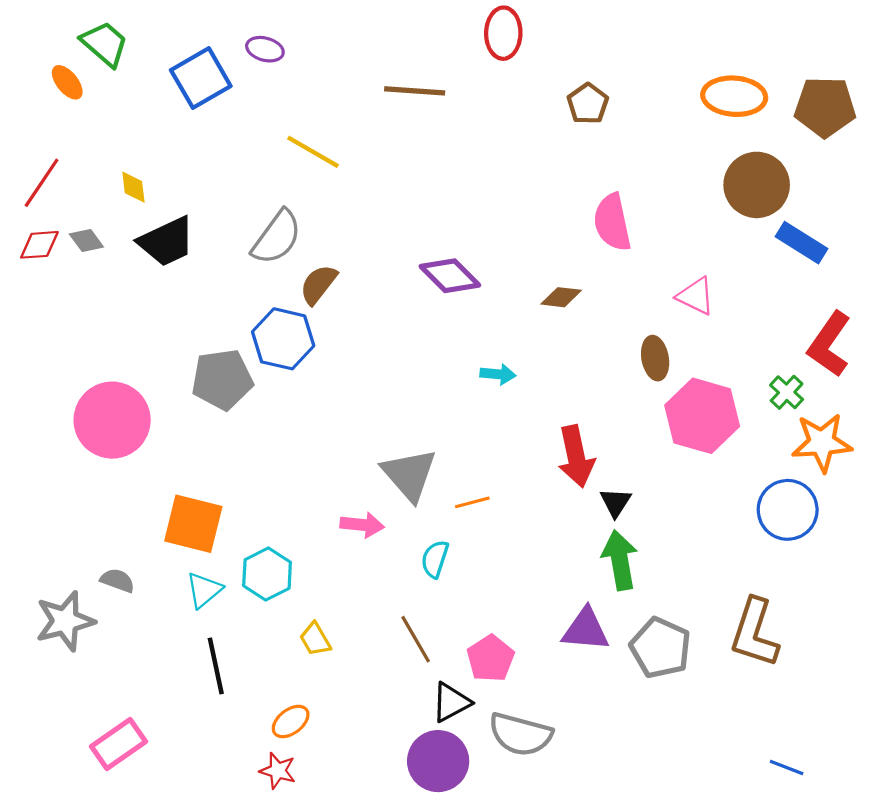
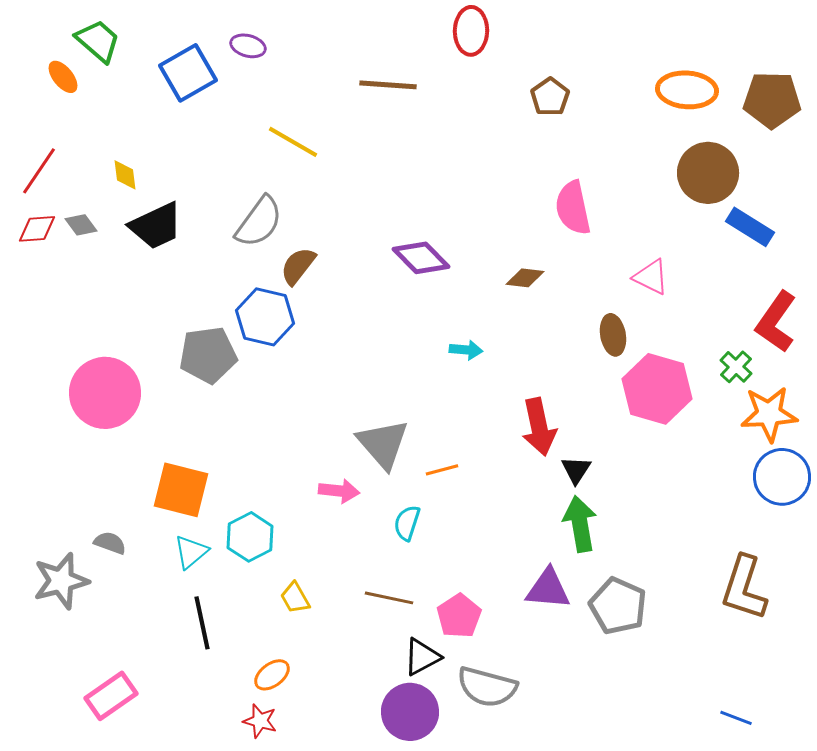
blue circle: (788, 510) -> (782, 477), moved
brown L-shape: (754, 633) -> (744, 588), moved
brown line: (416, 639) -> (389, 598), turned -48

